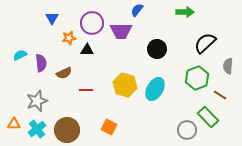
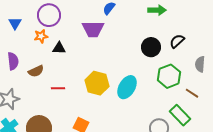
blue triangle: (52, 18) -> (15, 23), moved
purple circle: (92, 23) -> (49, 15), moved
black semicircle: (205, 43) -> (177, 41), size x0.7
black circle: (157, 49) -> (151, 47), moved

